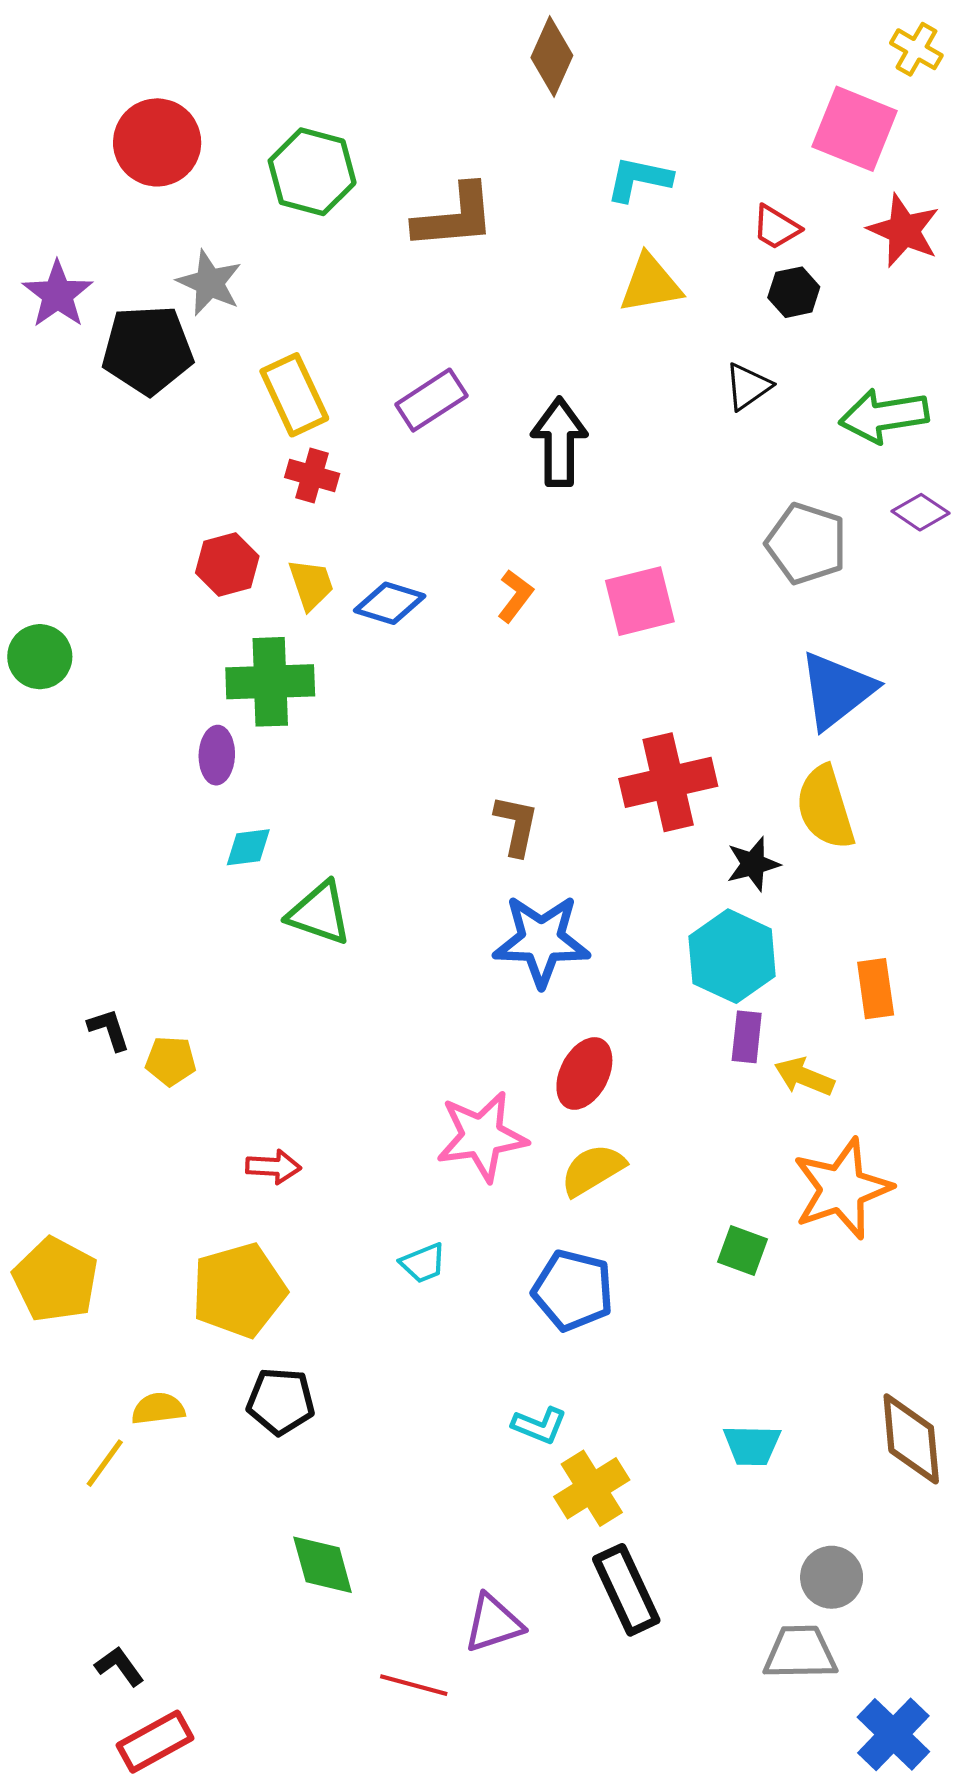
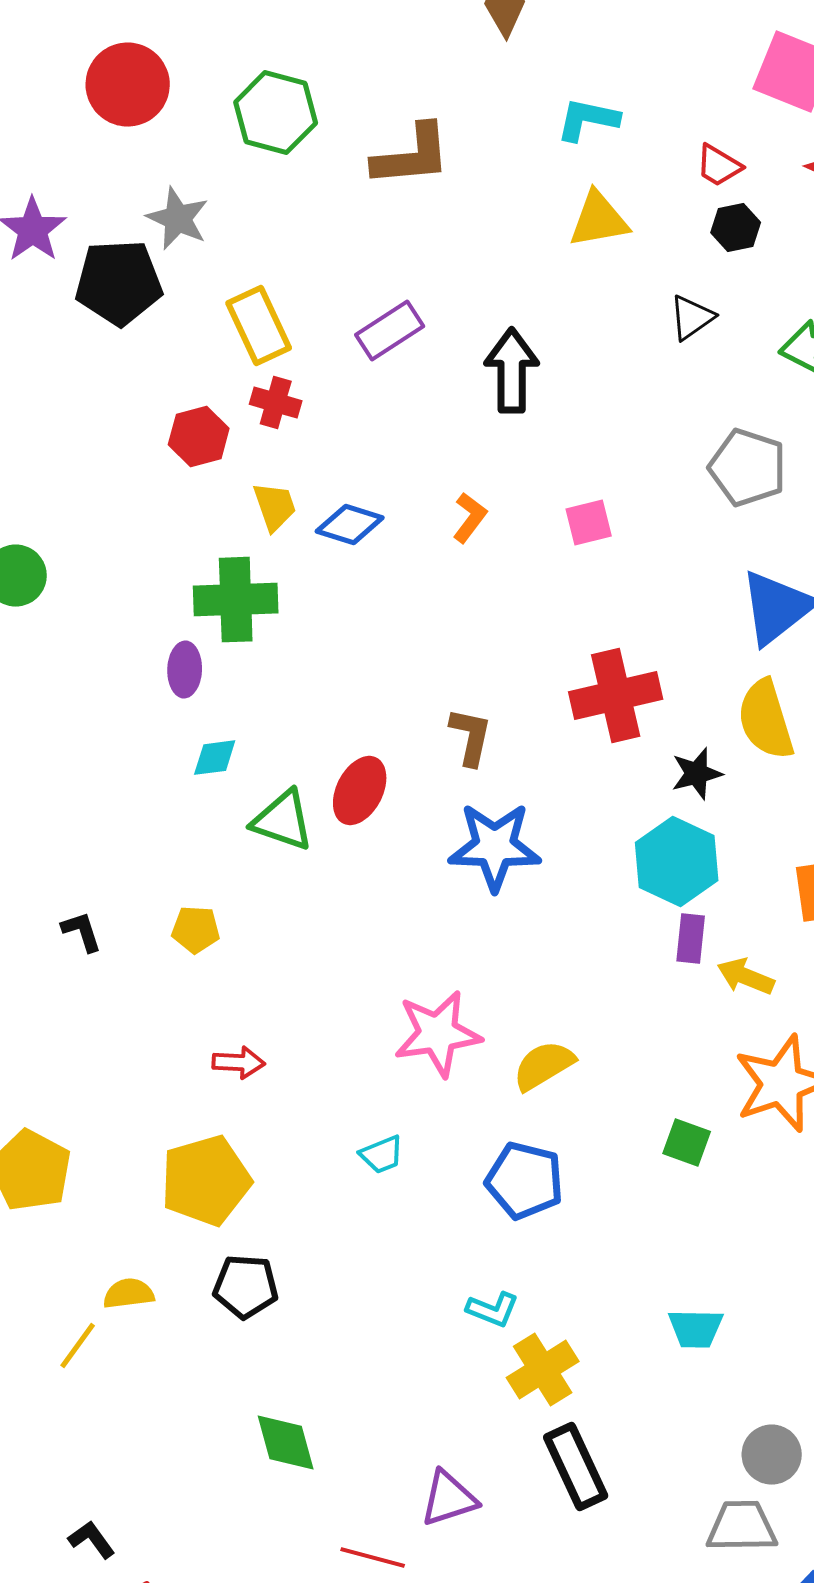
red hexagon: (227, 564) -> (199, 437), moved
pink square: (640, 601) -> (589, 523), size x0.7
yellow pentagon: (171, 1061) -> (196, 930), moved
red ellipse: (584, 1073) -> (360, 791), moved

